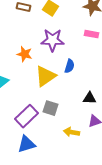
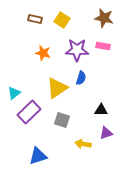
purple star: (52, 40) -> (77, 50), moved
orange star: (24, 54) -> (43, 53), moved
purple rectangle: (26, 116) -> (29, 112), moved

